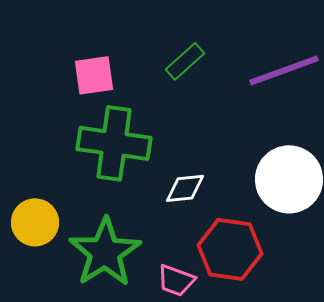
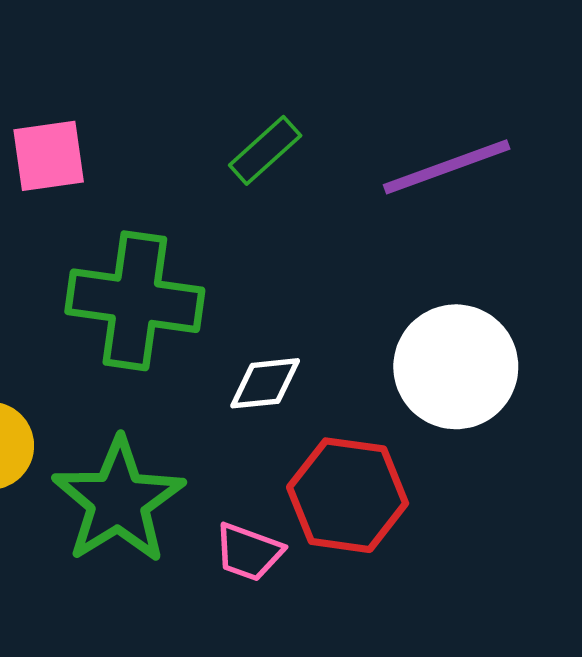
pink square: (94, 75) -> (49, 156), moved

